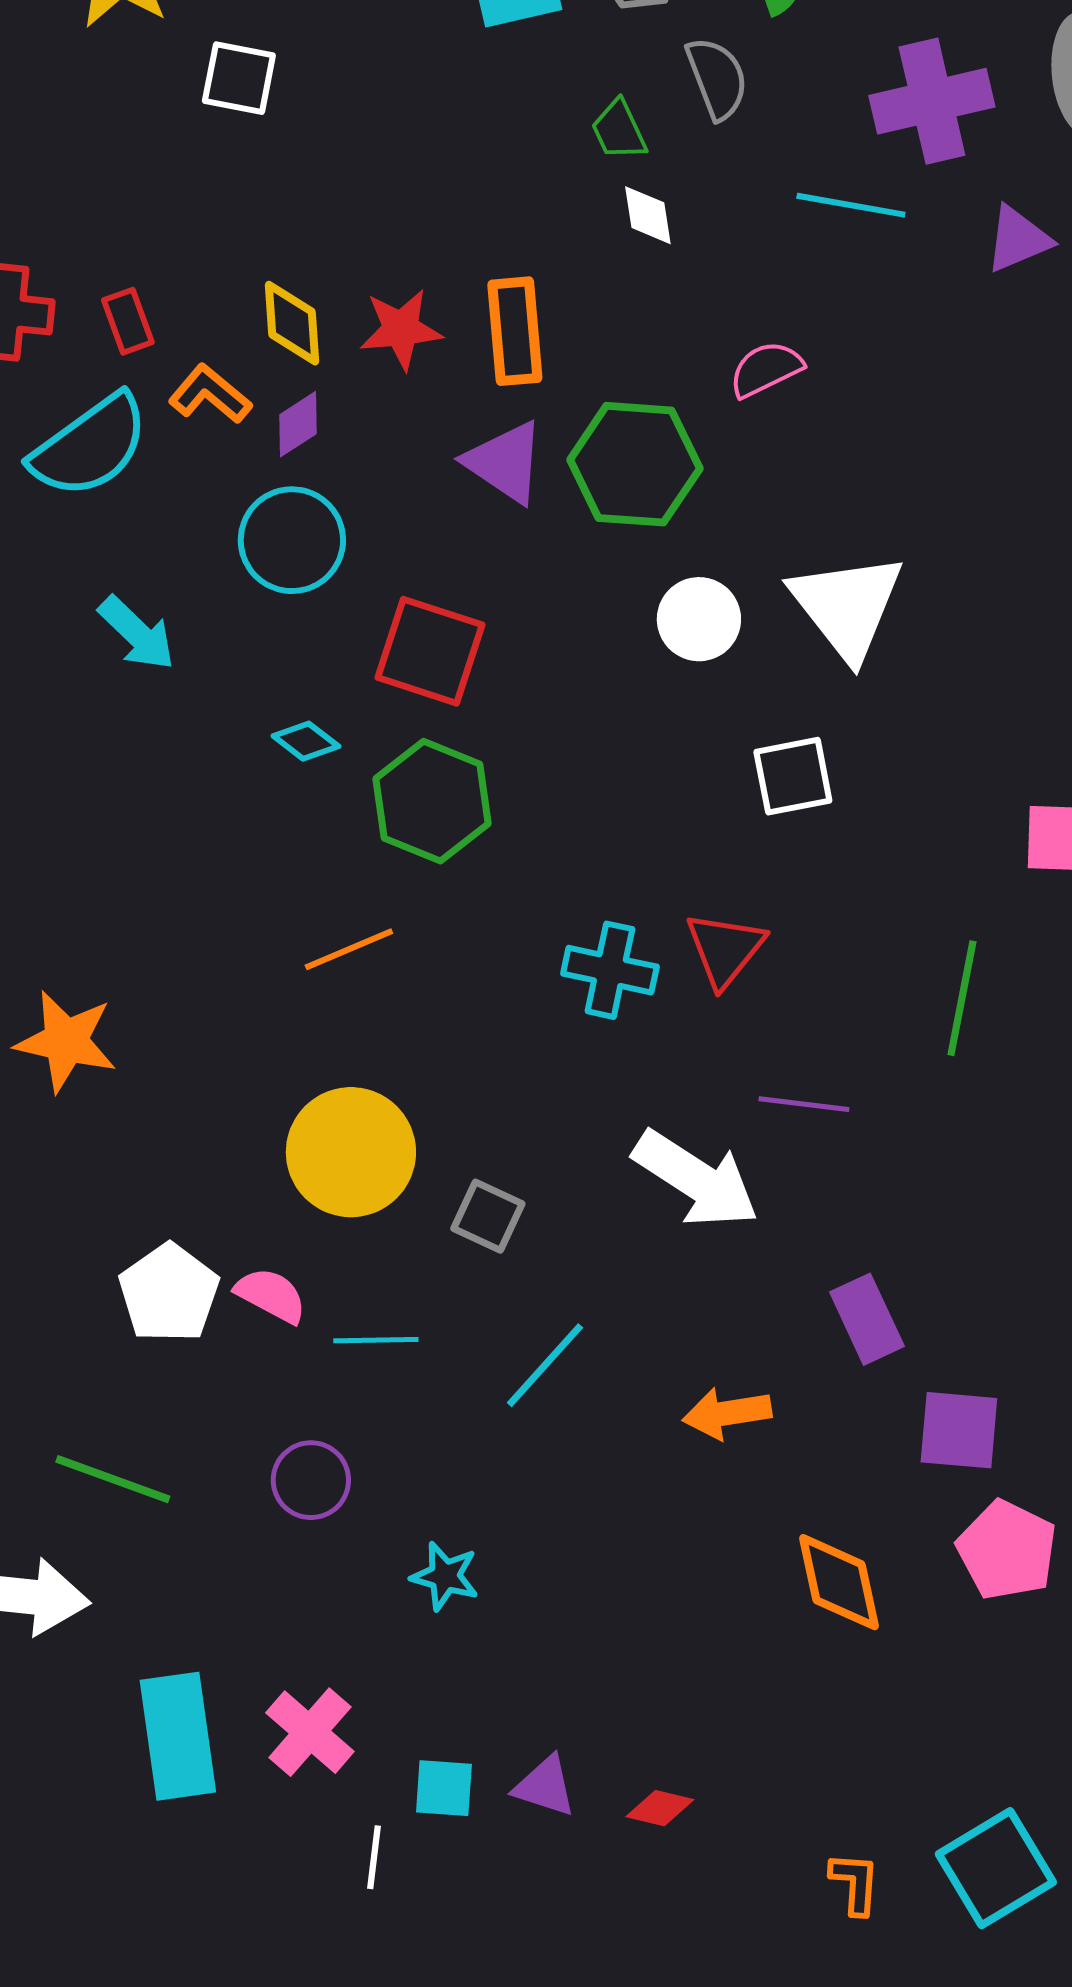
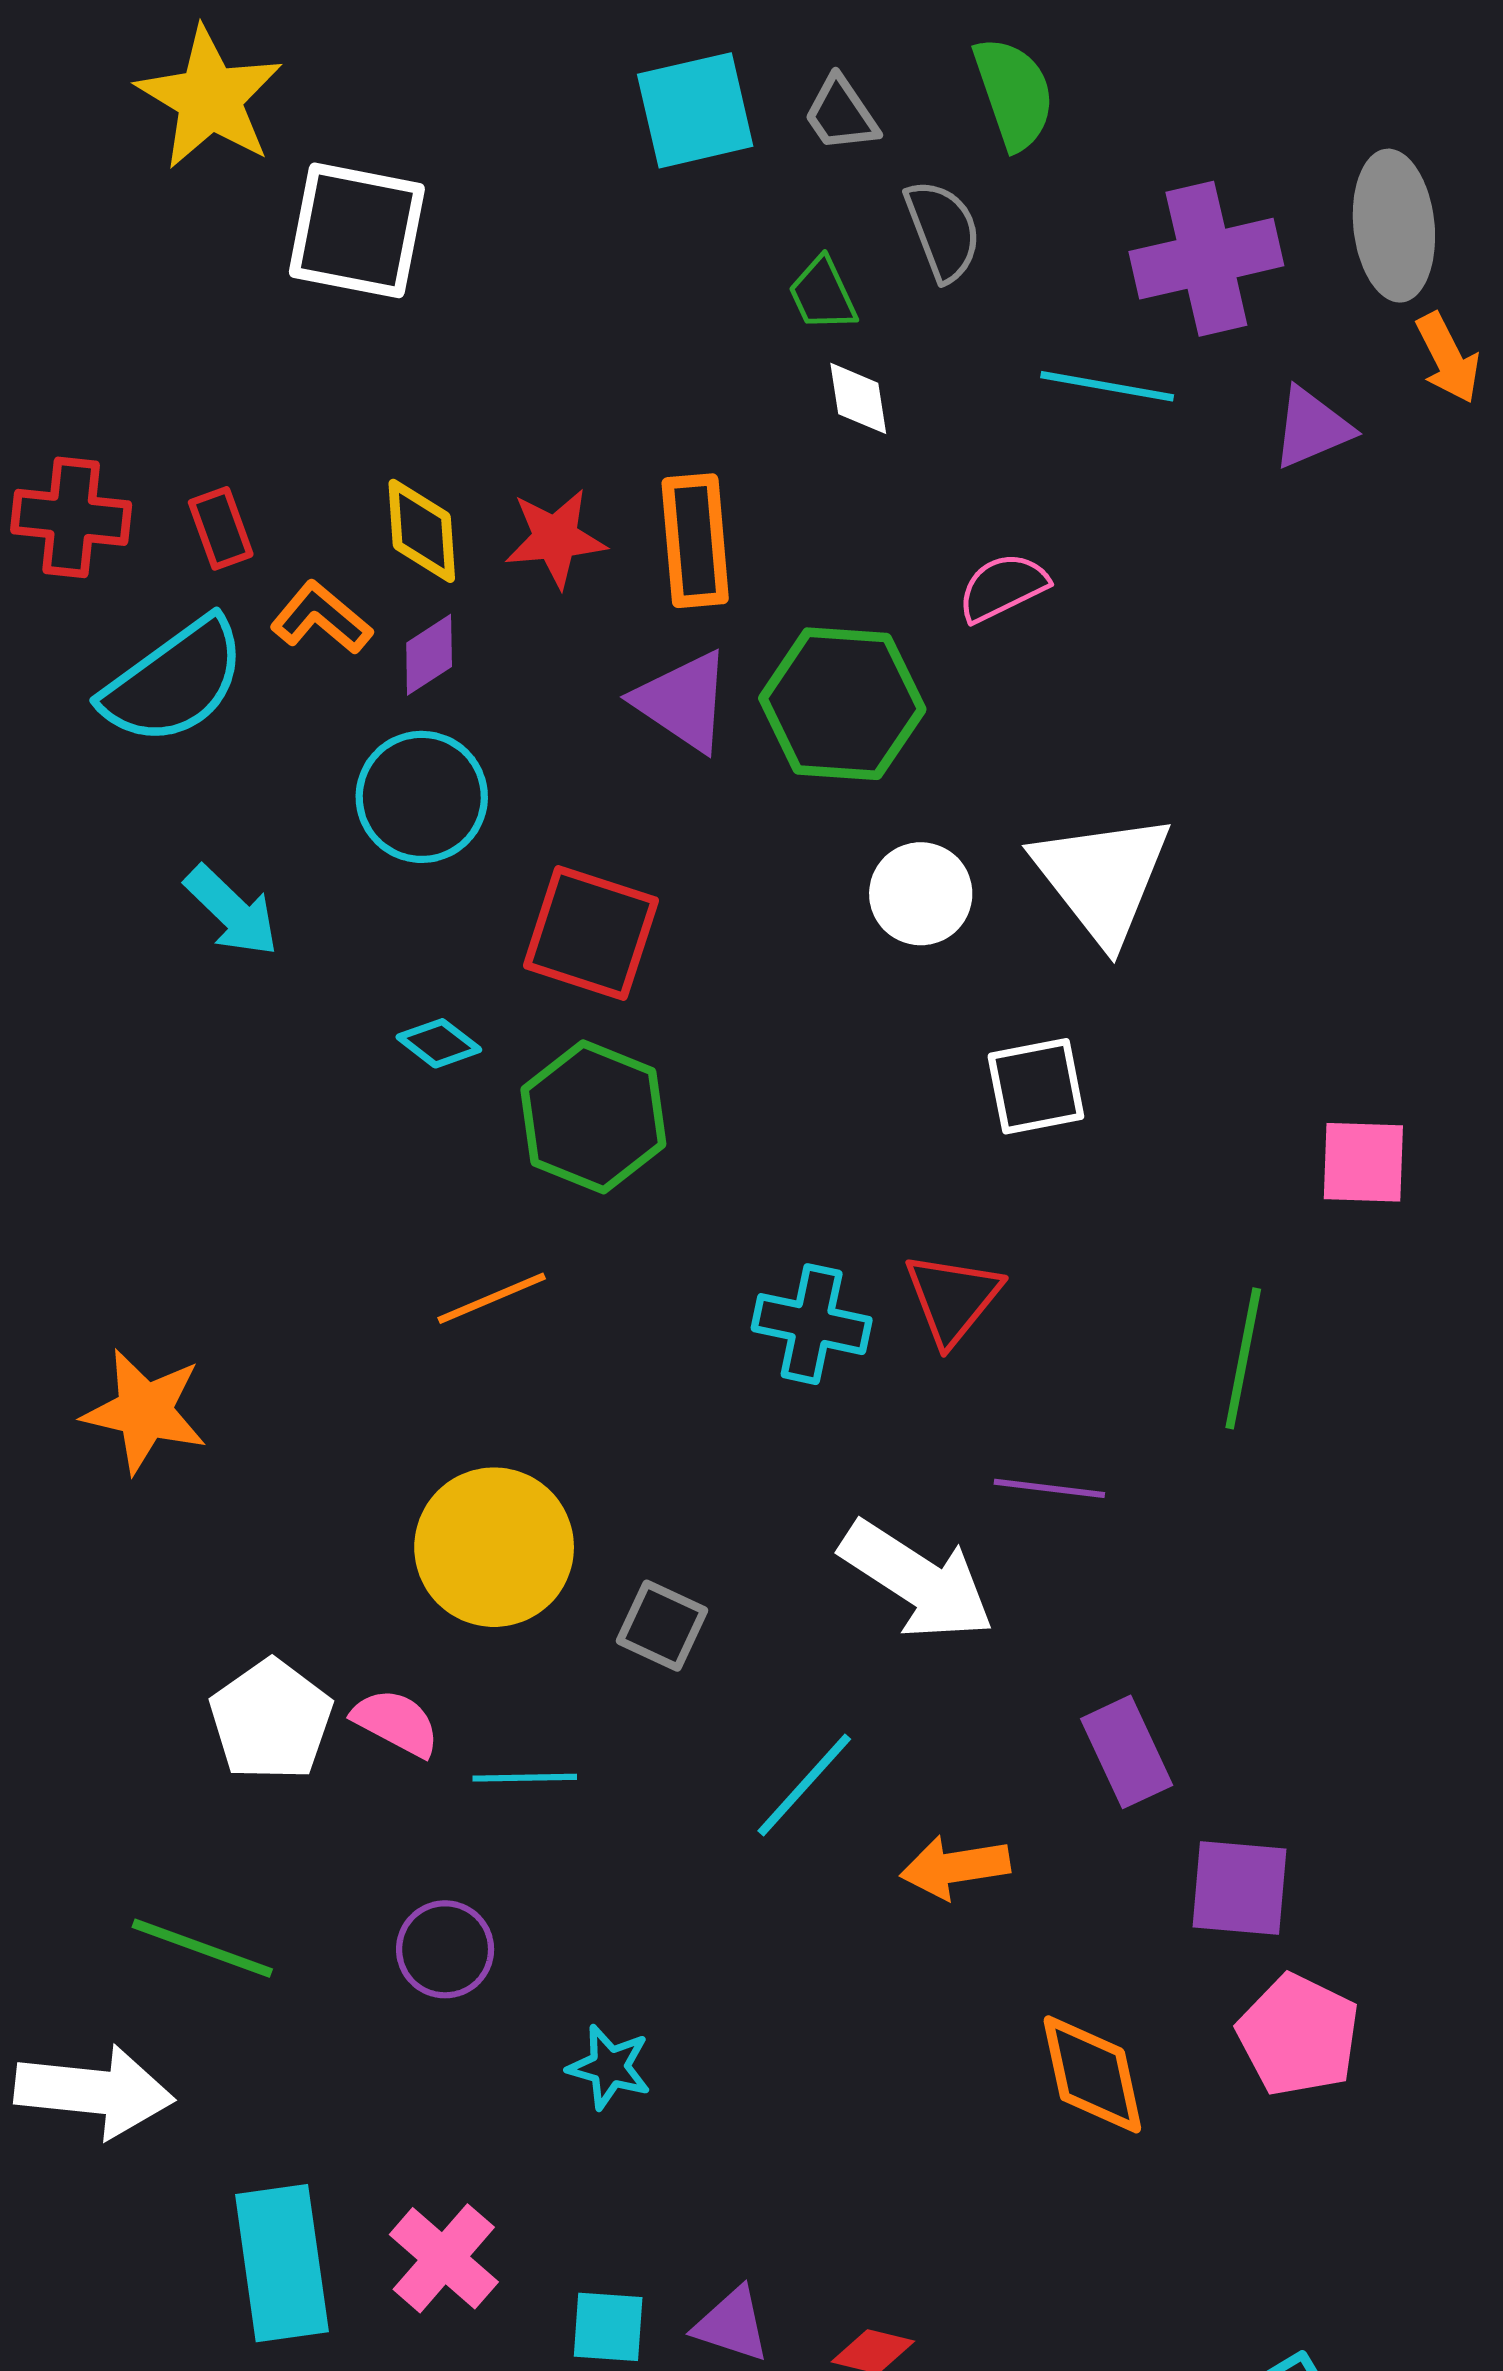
white square: (239, 78) -> (357, 230), size x1.5
cyan line: (545, 1365) -> (804, 1785), moved

